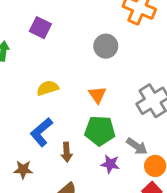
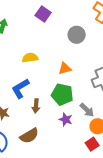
purple square: (40, 28) -> (43, 14), moved
orange triangle: (97, 95) -> (65, 68), turned 40

